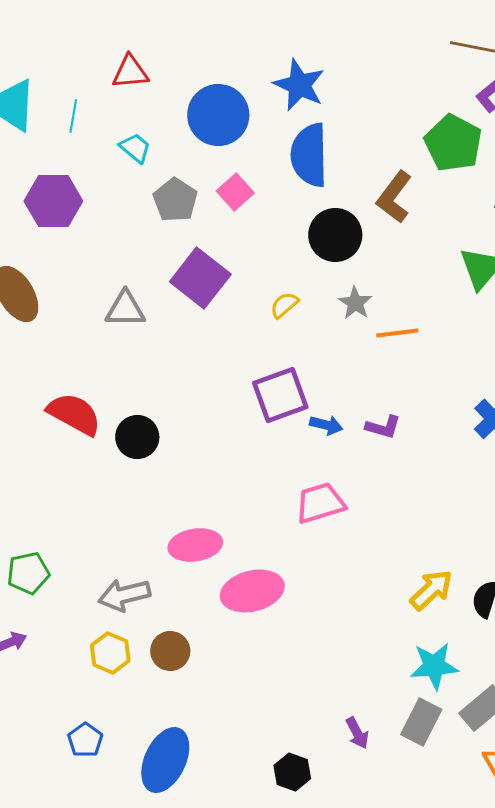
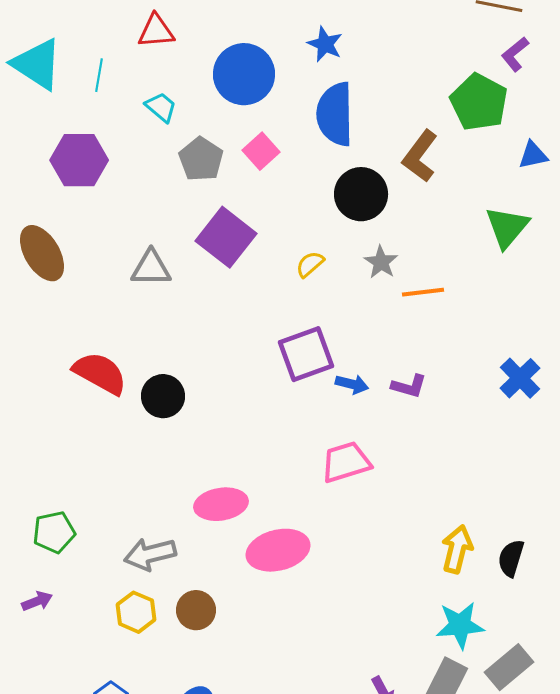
blue star: (299, 85) -> (325, 44), size x0.7
yellow arrow: (431, 590) -> (457, 549), turned -33

